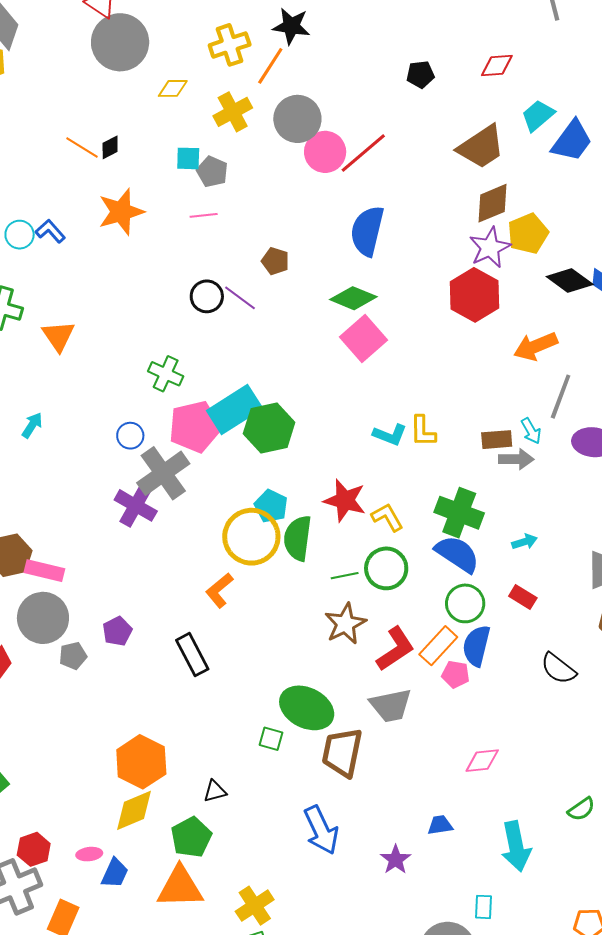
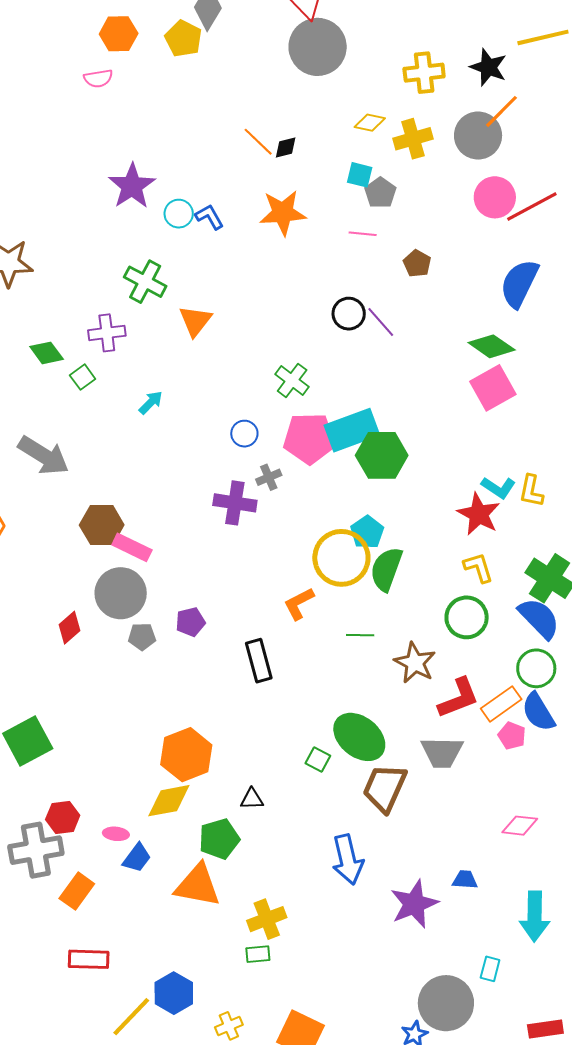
orange line: (270, 66) -> (502, 111), moved
yellow diamond: (173, 88) -> (370, 123), moved
gray circle: (297, 119) -> (478, 136), moved
brown pentagon: (275, 261) -> (417, 263), moved
gray cross: (163, 473) -> (269, 477), size x0.5
red star: (345, 500) -> (479, 514), moved
purple cross: (136, 505) -> (235, 503), turned -33
green line: (345, 576) -> (360, 635), moved
brown star: (345, 624) -> (415, 663), turned -30
blue semicircle: (476, 646) -> (538, 712), turned -57
purple star: (396, 860) -> (414, 904), size x1.6

